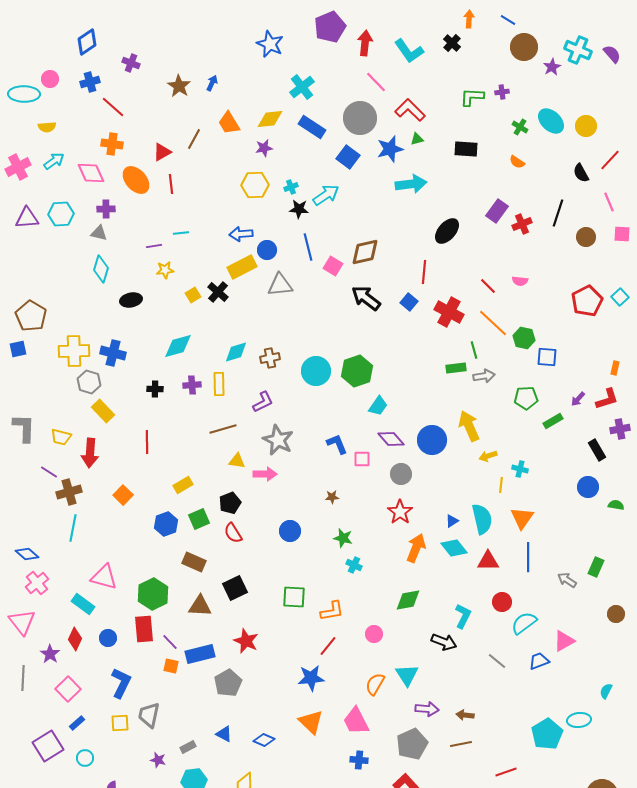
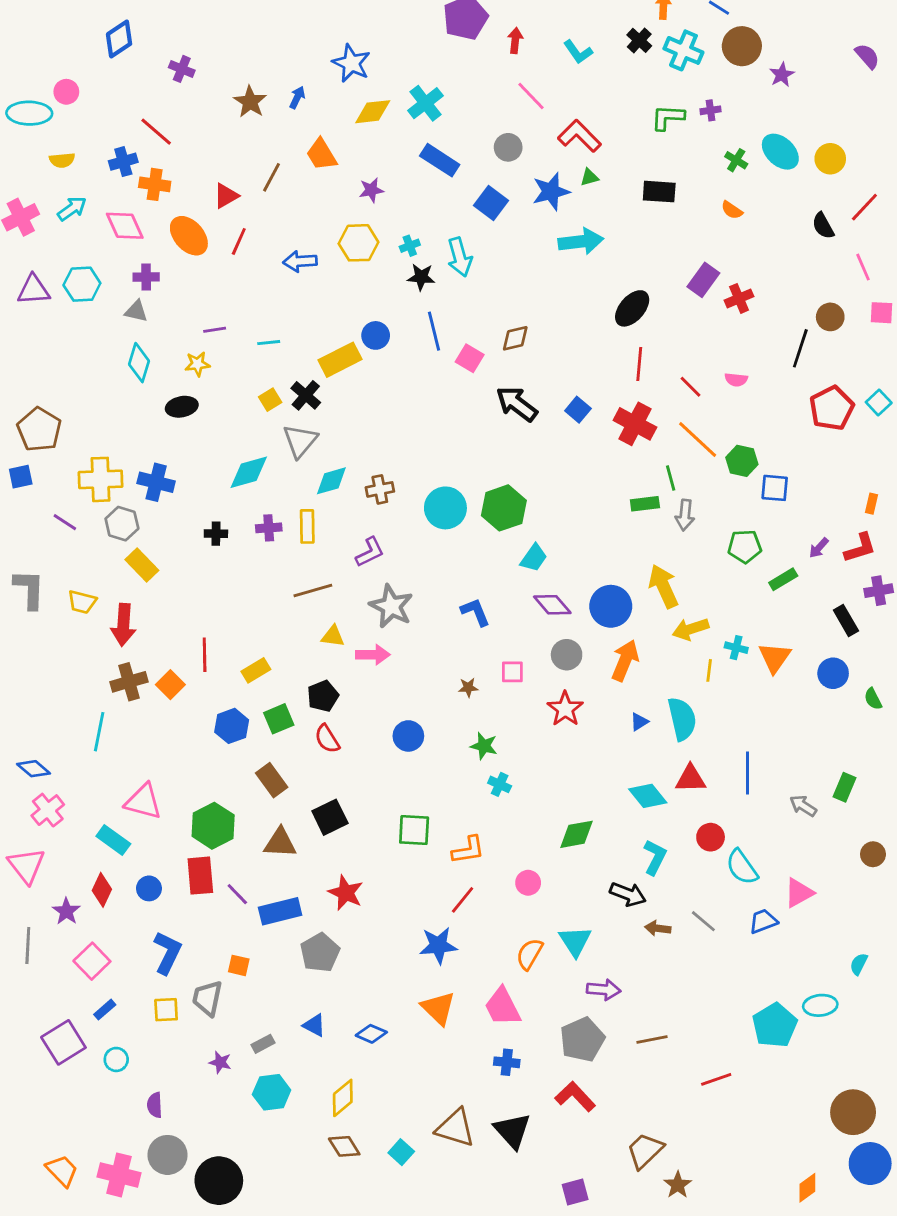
red arrow: (365, 43) -> (515, 40), size x0.7
blue star: (270, 44) -> (351, 63), moved
cyan cross: (578, 50) -> (683, 50), moved
cyan L-shape: (409, 51) -> (578, 52), size x0.7
blue cross: (90, 82) -> (123, 162), moved
gray circle: (360, 118) -> (508, 147), size x0.6
yellow diamond: (270, 119) -> (373, 112), moved
red line: (171, 184) -> (239, 241), turned 30
cyan arrow: (326, 195) -> (460, 257), turned 108
black line: (558, 213) -> (800, 348), moved
cyan line: (181, 233) -> (269, 343), moved
blue arrow: (241, 234) -> (300, 261), moved
brown diamond: (365, 252) -> (515, 338), size x0.7
yellow star: (165, 270) -> (197, 364), moved
red line: (424, 272) -> (639, 364), moved
gray triangle: (280, 285) -> (300, 441), moved, turned -44
gray arrow: (484, 376) -> (685, 515), turned 105
red line: (147, 442) -> (205, 655), moved
yellow arrow: (488, 456) -> (691, 629), size x1.4
pink square: (362, 459) -> (512, 672), moved
purple line: (49, 472) -> (65, 522), moved
brown cross: (69, 492) -> (129, 682), moved
green semicircle: (616, 505) -> (873, 699), turned -126
orange triangle: (522, 518) -> (775, 658), moved
orange arrow: (416, 548) -> (625, 660), moved
cyan diamond: (454, 548) -> (648, 796), moved
brown rectangle: (194, 562) -> (272, 780), turned 30
cyan semicircle: (524, 623) -> (742, 867), turned -88
orange square: (171, 666) -> (239, 965), moved
brown arrow: (465, 715) -> (658, 928), moved

